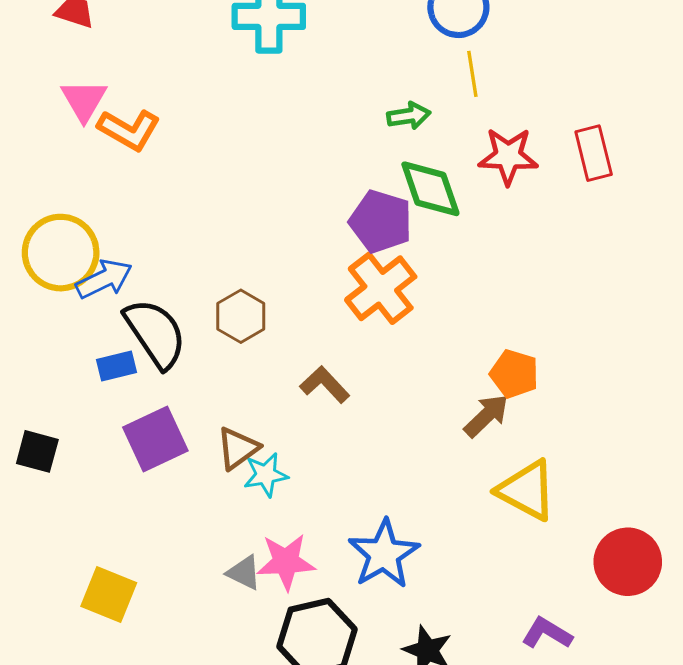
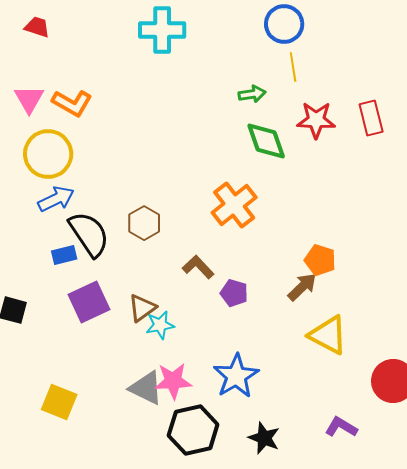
pink triangle: (84, 100) -> (29, 99), moved
purple pentagon: (381, 221) -> (234, 293), moved, size x0.7
yellow circle: (61, 253) -> (48, 154), moved
gray triangle: (244, 573) -> (146, 388), size x1.5

